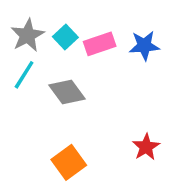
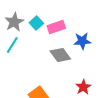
blue star: (144, 46) -> (82, 41), moved
gray diamond: (67, 92) -> (60, 55), moved

